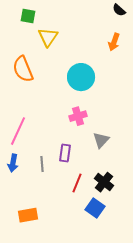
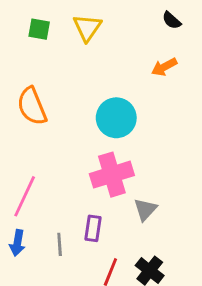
yellow triangle: (48, 37) -> (87, 28), moved
orange arrow: (114, 42) -> (164, 67), turned 42
pink cross: (78, 116) -> (112, 175), size x1.6

